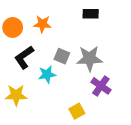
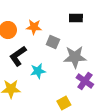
gray square: (62, 56) -> (53, 42), moved

